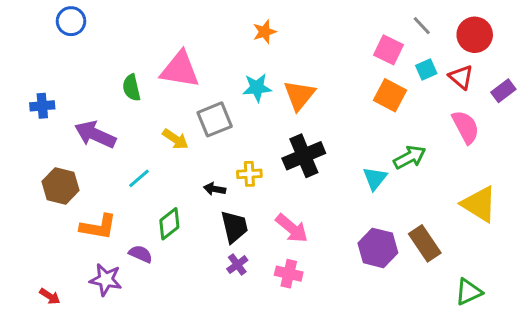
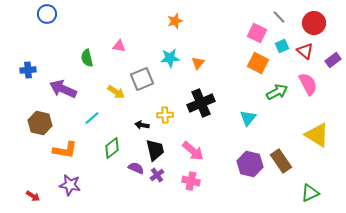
pink triangle: (180, 70) -> (119, 46), size x0.5
orange triangle: (299, 95) -> (198, 63), size x0.6
green arrow: (410, 157) -> (277, 92), moved
purple semicircle: (141, 254) -> (136, 168), moved

